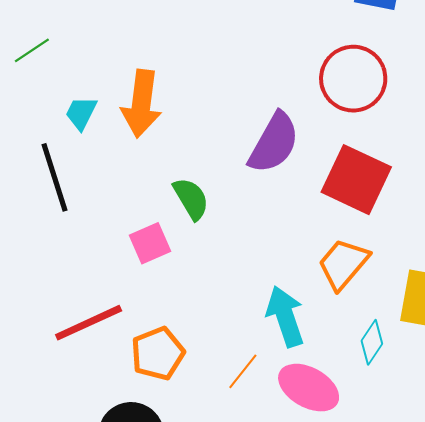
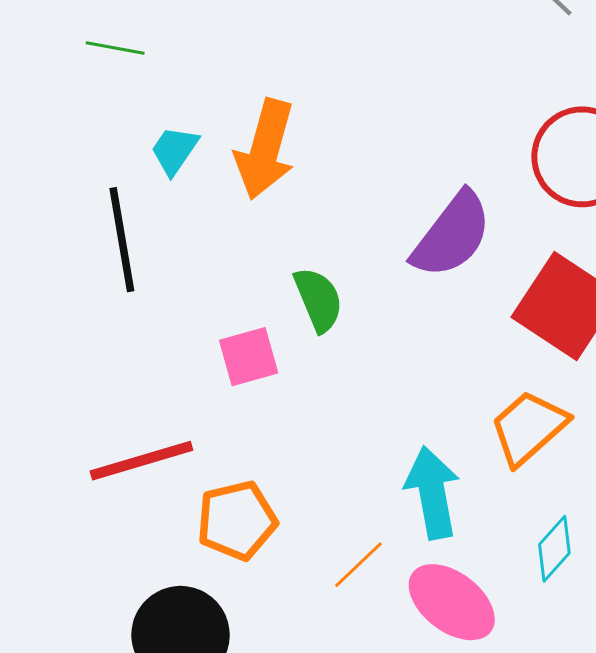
green line: (32, 50) -> (115, 48), turned 36

